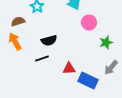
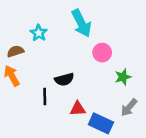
black semicircle: (49, 40) -> (64, 79), moved
black line: (42, 58) -> (45, 97), turned -72

